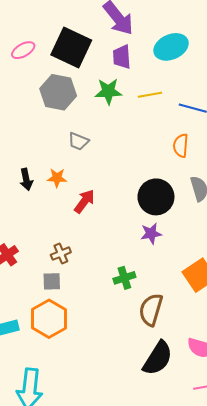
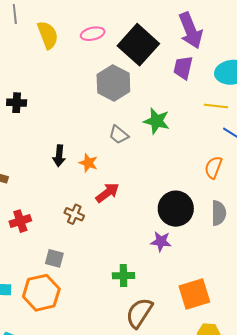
green star: (108, 91) -> (157, 121), moved
yellow line: (150, 95) -> (216, 106), moved
brown cross: (61, 254) -> (74, 214), moved, turned 30

